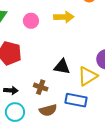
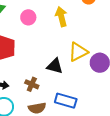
yellow arrow: (64, 17) -> (61, 17), turned -108
yellow triangle: (88, 76) -> (78, 52), moved

